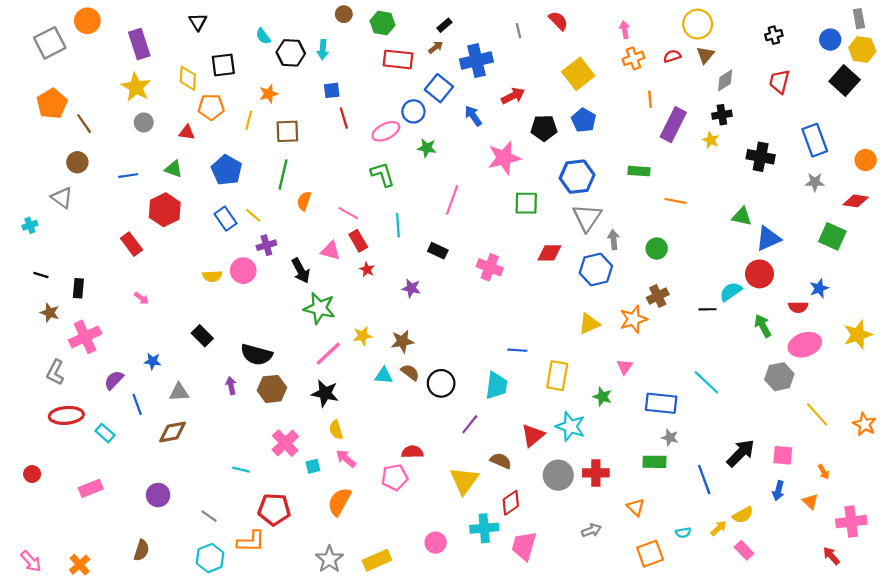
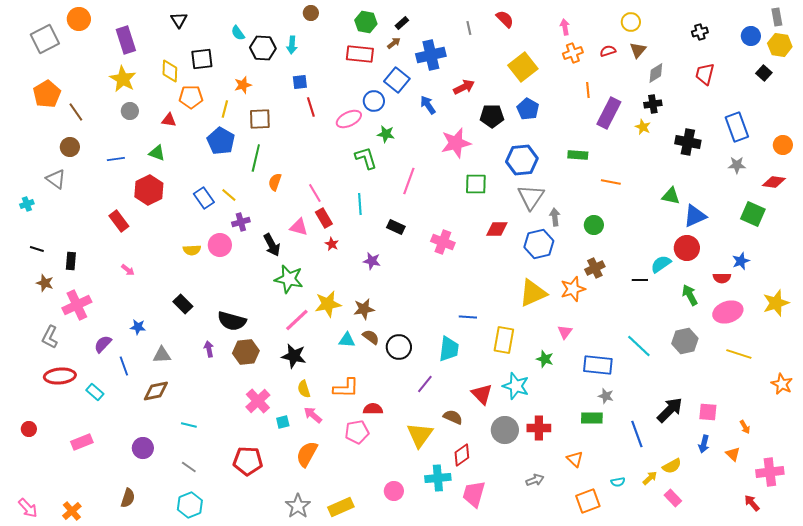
green hexagon: (383, 23) -> (366, 22), moved
yellow circle: (698, 24) -> (631, 22), size x0.7
black square: (845, 80) -> (764, 73), size x0.6
blue pentagon: (227, 170) -> (221, 141), moved
green L-shape: (383, 174) -> (366, 158), moved
pink line: (348, 213) -> (315, 193), turned 30
yellow triangle: (589, 324) -> (533, 293), size x1.4
yellow star: (363, 336) -> (328, 304), size x1.5
gray hexagon: (779, 377) -> (685, 341), moved
yellow line: (817, 414) -> (739, 354), moved, turned -30
red triangle: (533, 435) -> (482, 394), turned -35
cyan line: (241, 470) -> (189, 425), moved
orange L-shape: (251, 541) -> (346, 388), moved

